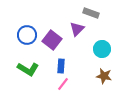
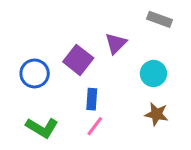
gray rectangle: (91, 13) -> (159, 19), moved
blue circle: (27, 35) -> (35, 73), moved
green L-shape: (28, 69) -> (42, 128), moved

